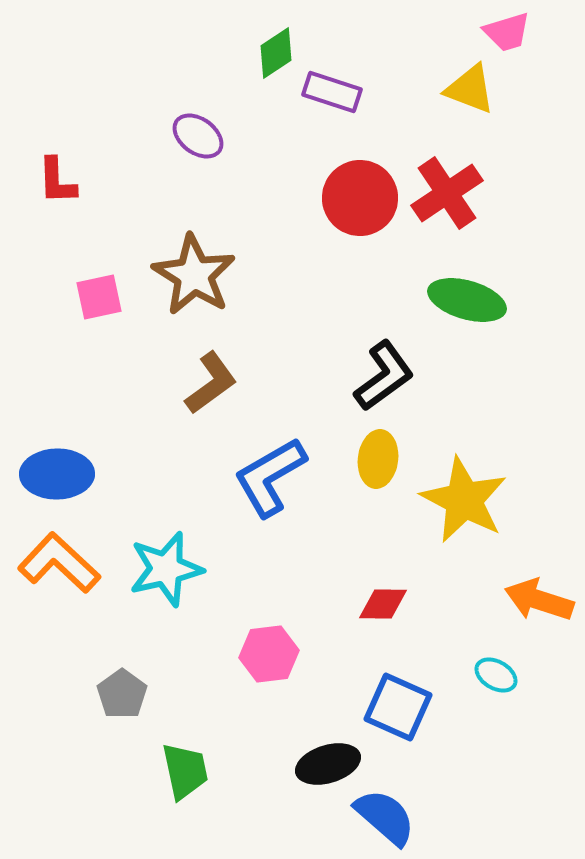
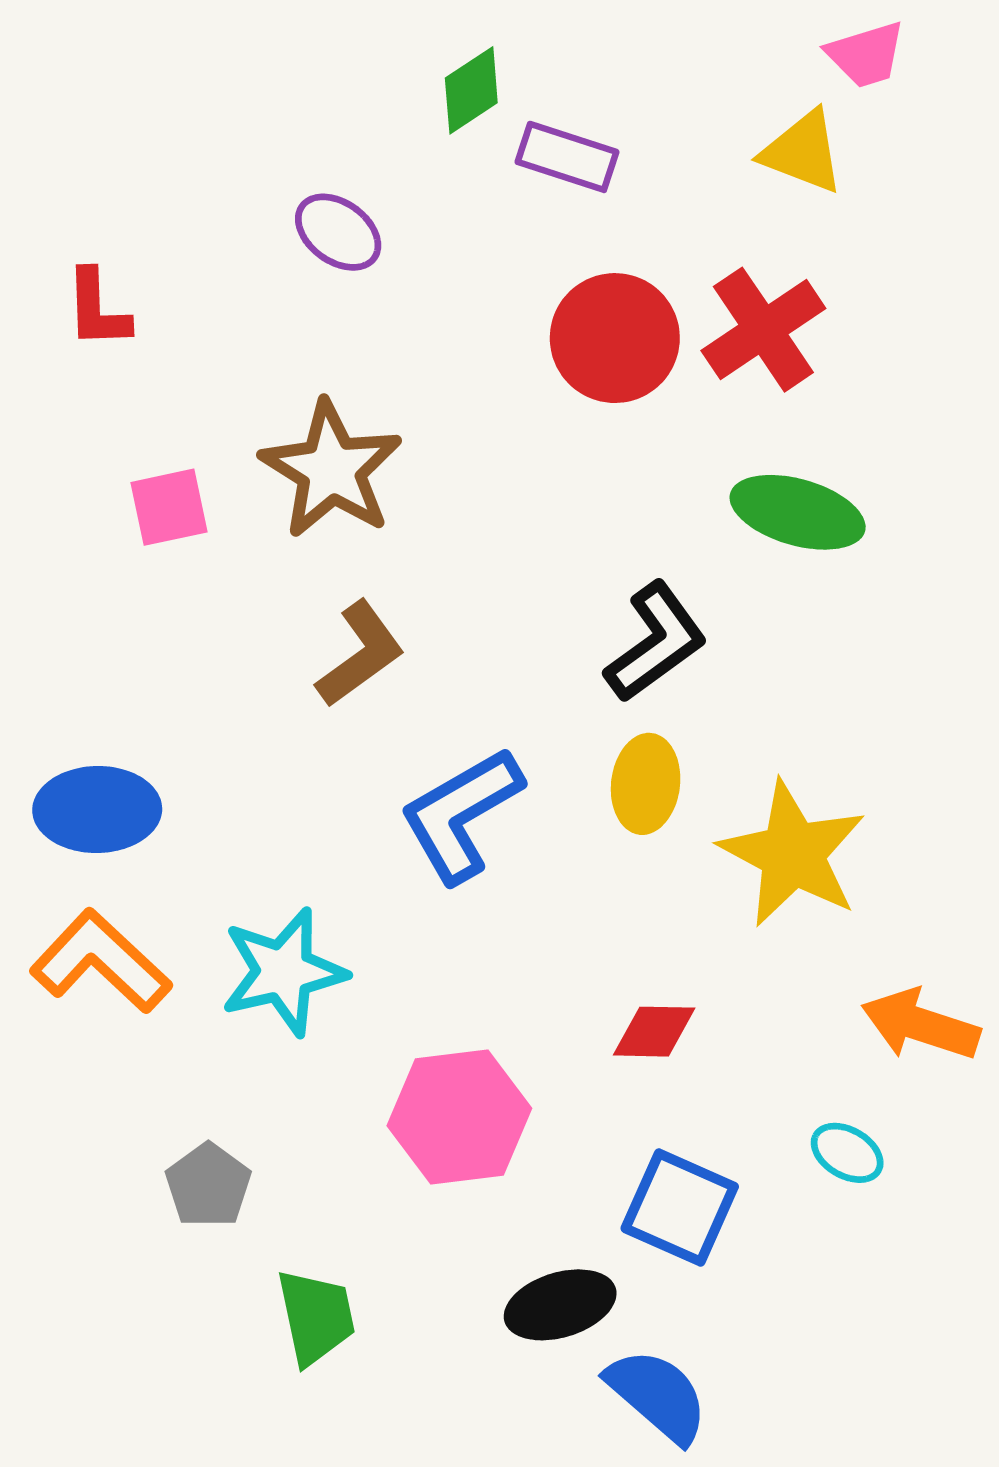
pink hexagon: (269, 654) -> (459, 1117), size x1.4

